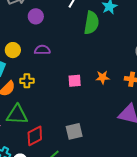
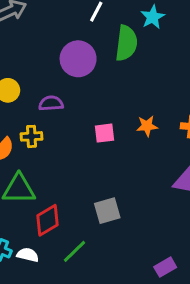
purple circle: (36, 16) -> (78, 59), moved, size x1.5
purple semicircle: (42, 50) -> (51, 103), moved

